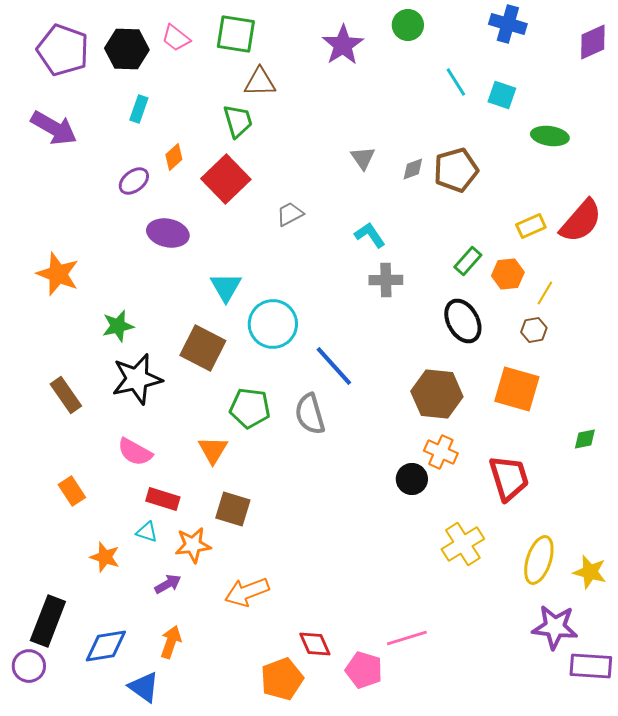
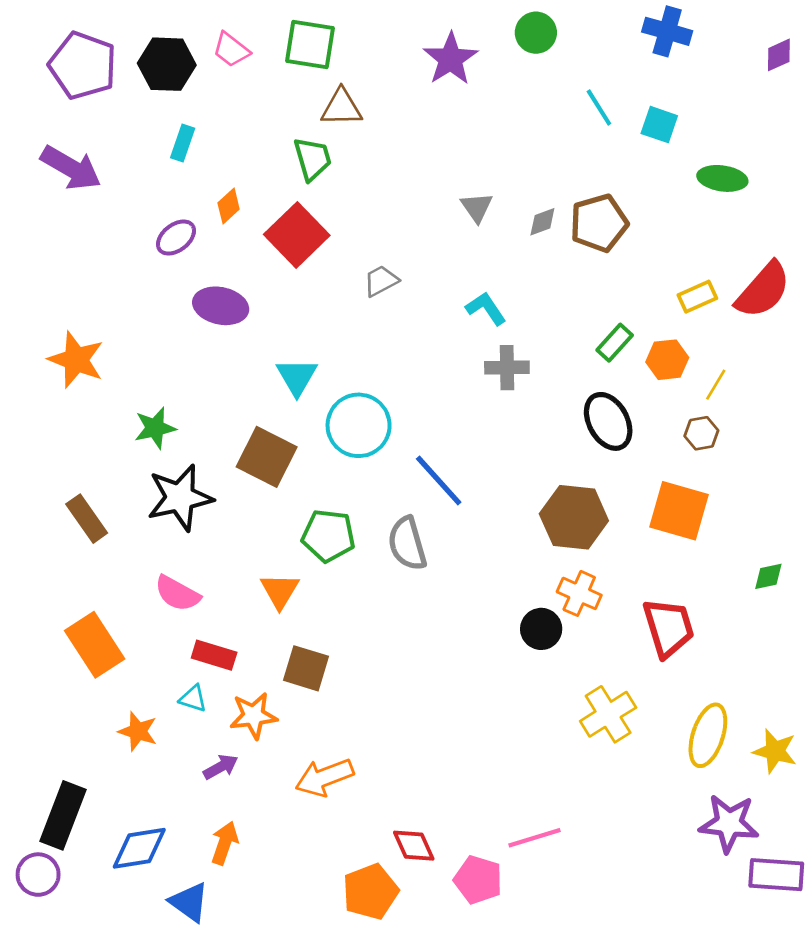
purple diamond: (593, 42) -> (779, 55), size x0.7
orange rectangle: (72, 491) -> (95, 645), size x1.6

